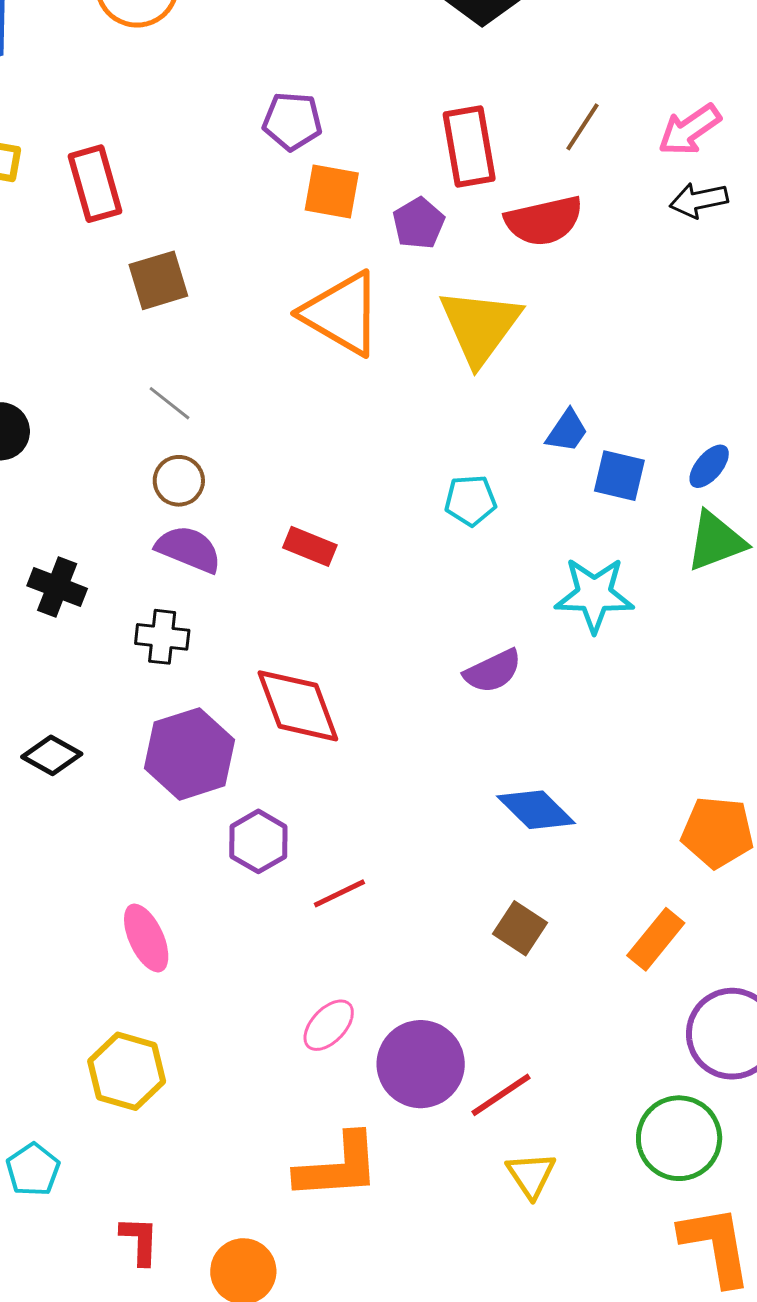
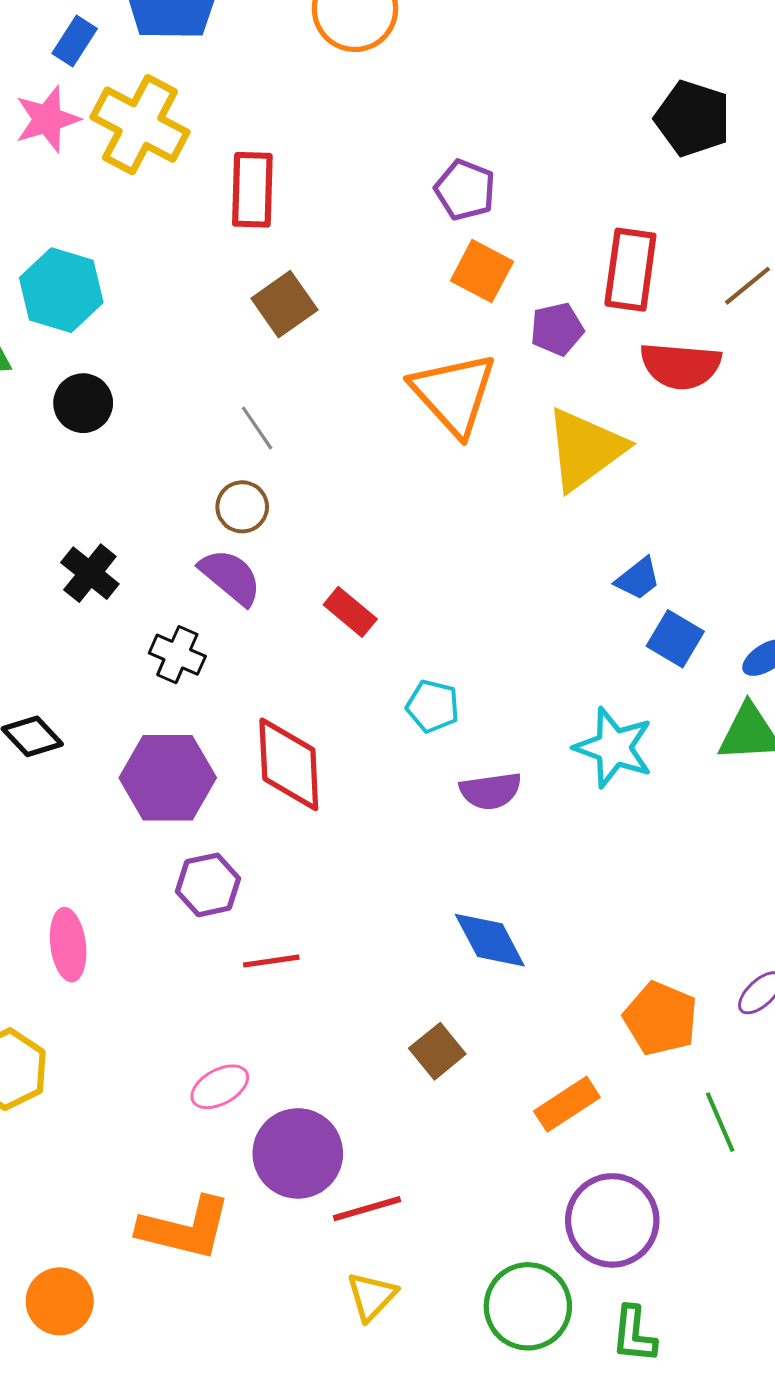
brown square: (158, 280) -> (284, 304), turned -36
cyan pentagon: (470, 500) -> (433, 706), moved

